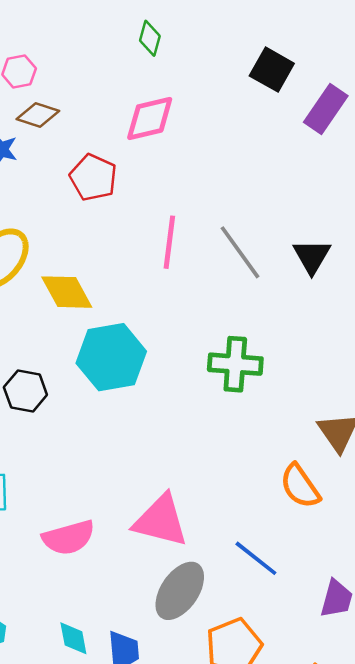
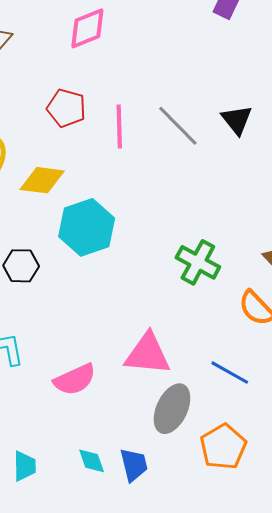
red pentagon: (93, 178) -> (66, 108), moved
yellow diamond: (67, 292) -> (42, 180), turned -45
green cross: (235, 364) -> (198, 262), moved, turned 33

